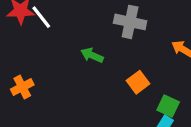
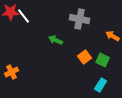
orange cross: (22, 87) -> (12, 72), moved
green square: (168, 106) -> (103, 60), moved

